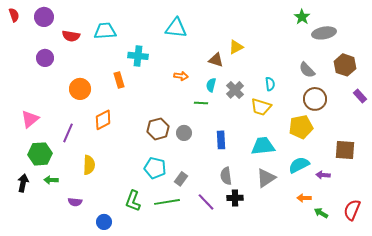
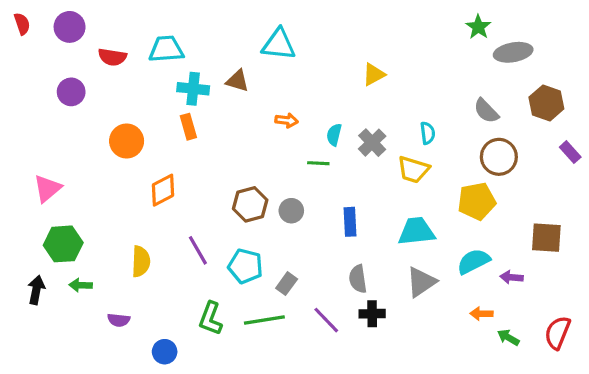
cyan cross: (138, 56) -> (193, 89), moved
brown triangle: (216, 60) -> (237, 81), moved
purple line: (68, 133) -> (198, 250), moved, turned -54

